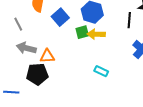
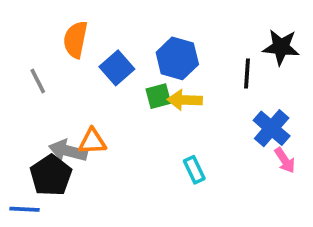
gray arrow: (26, 48) -> (68, 151), moved
cyan rectangle: (101, 71) -> (194, 170), turned 40
black pentagon: (37, 74) -> (51, 175), moved, turned -30

